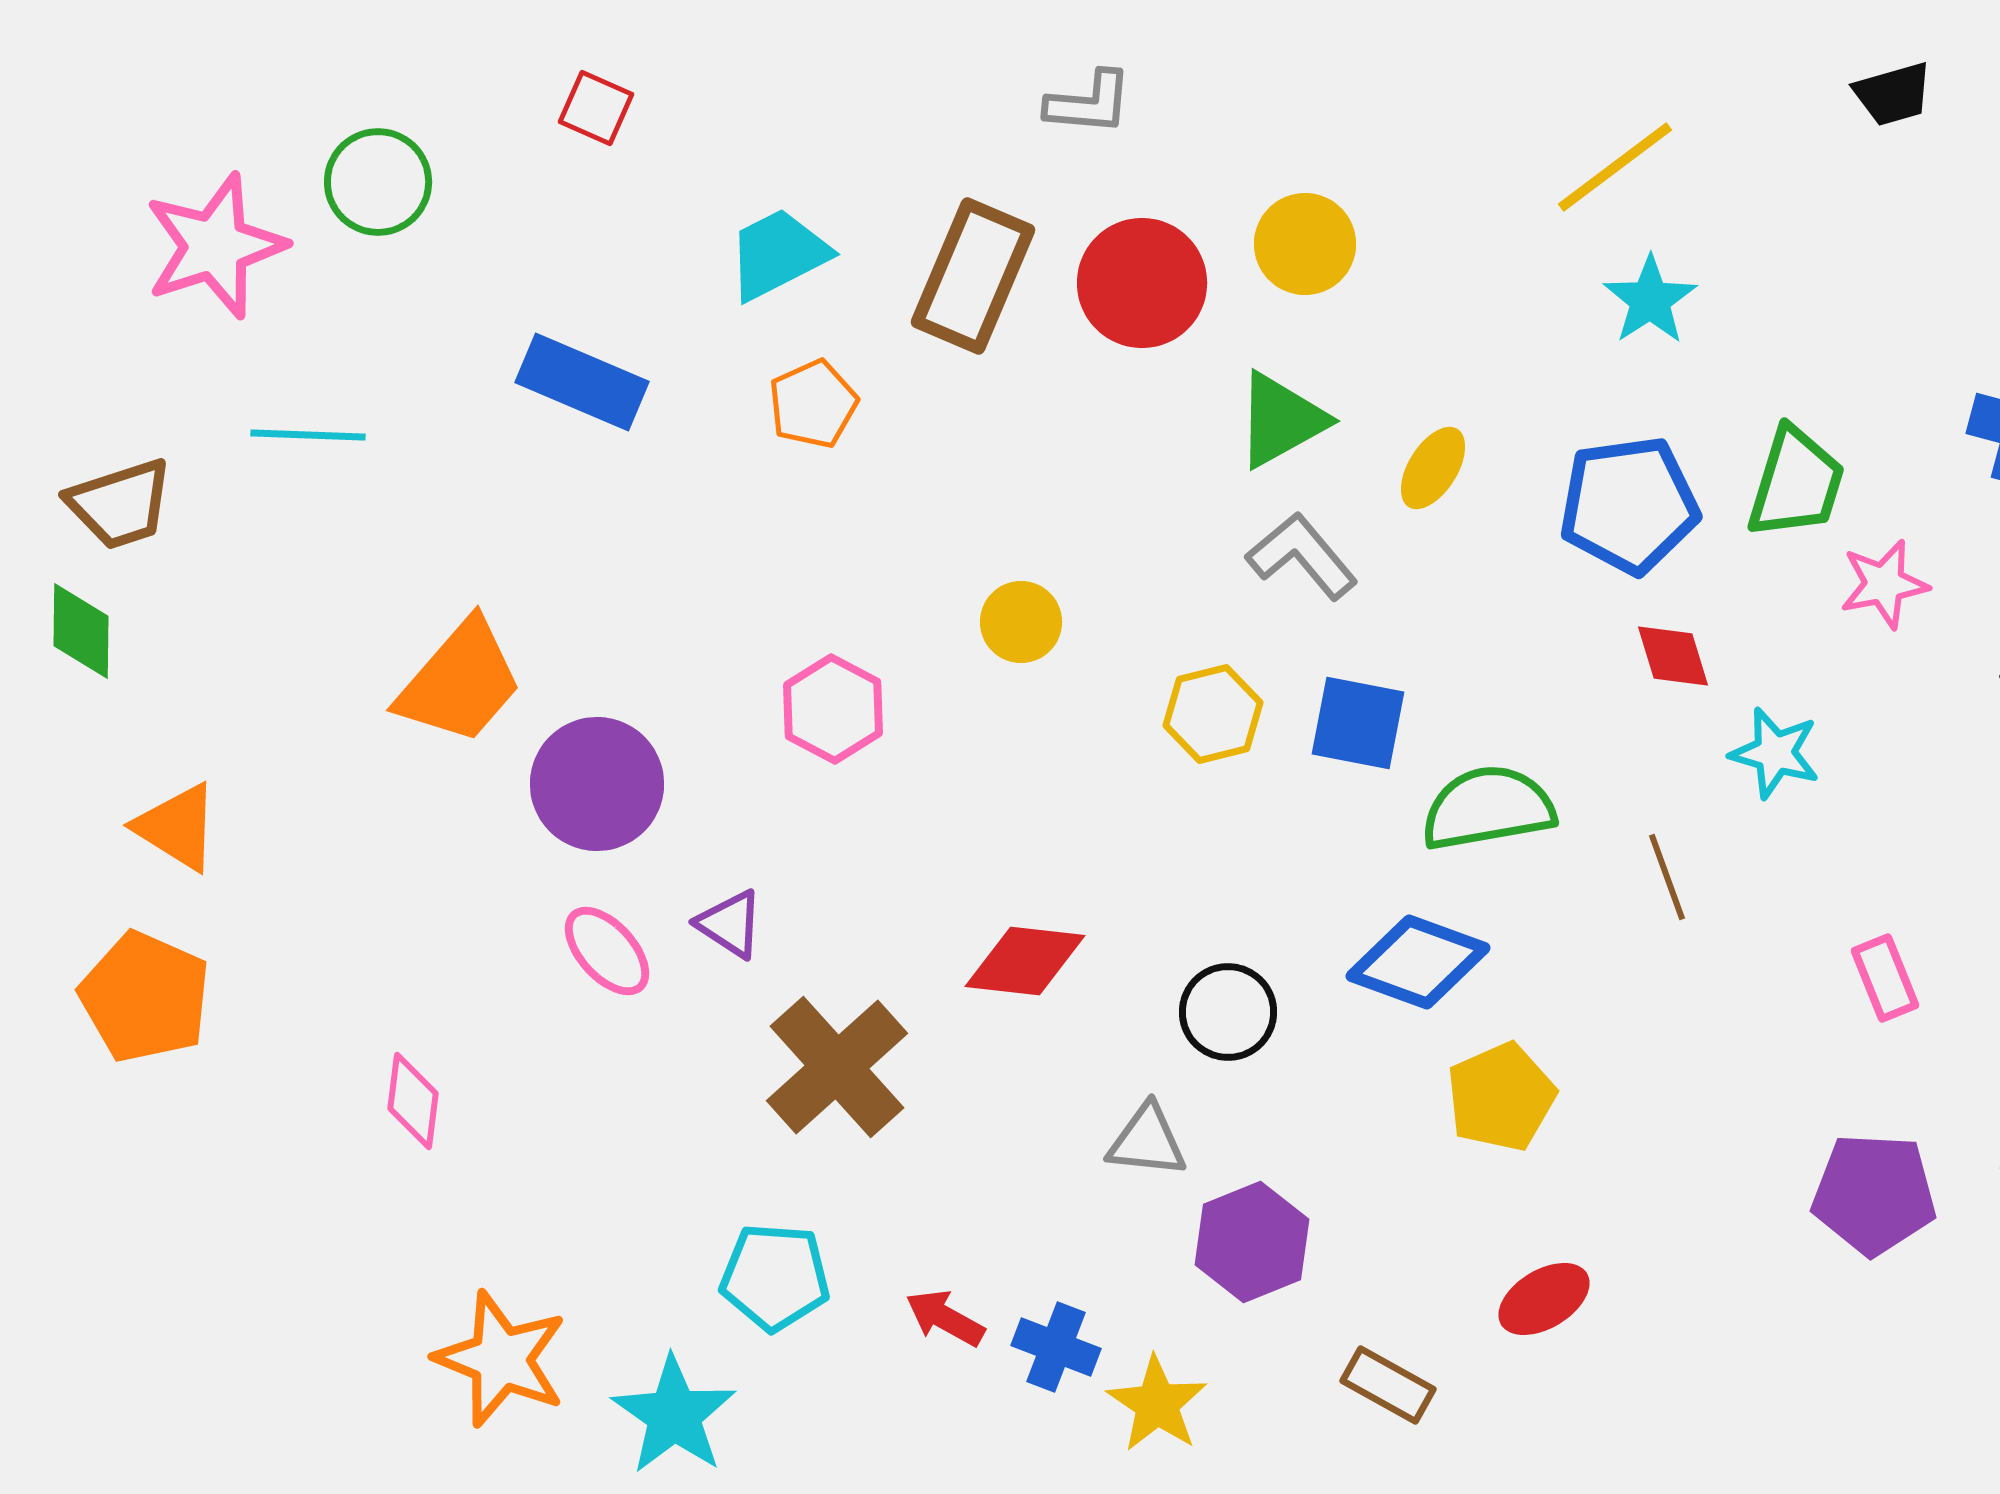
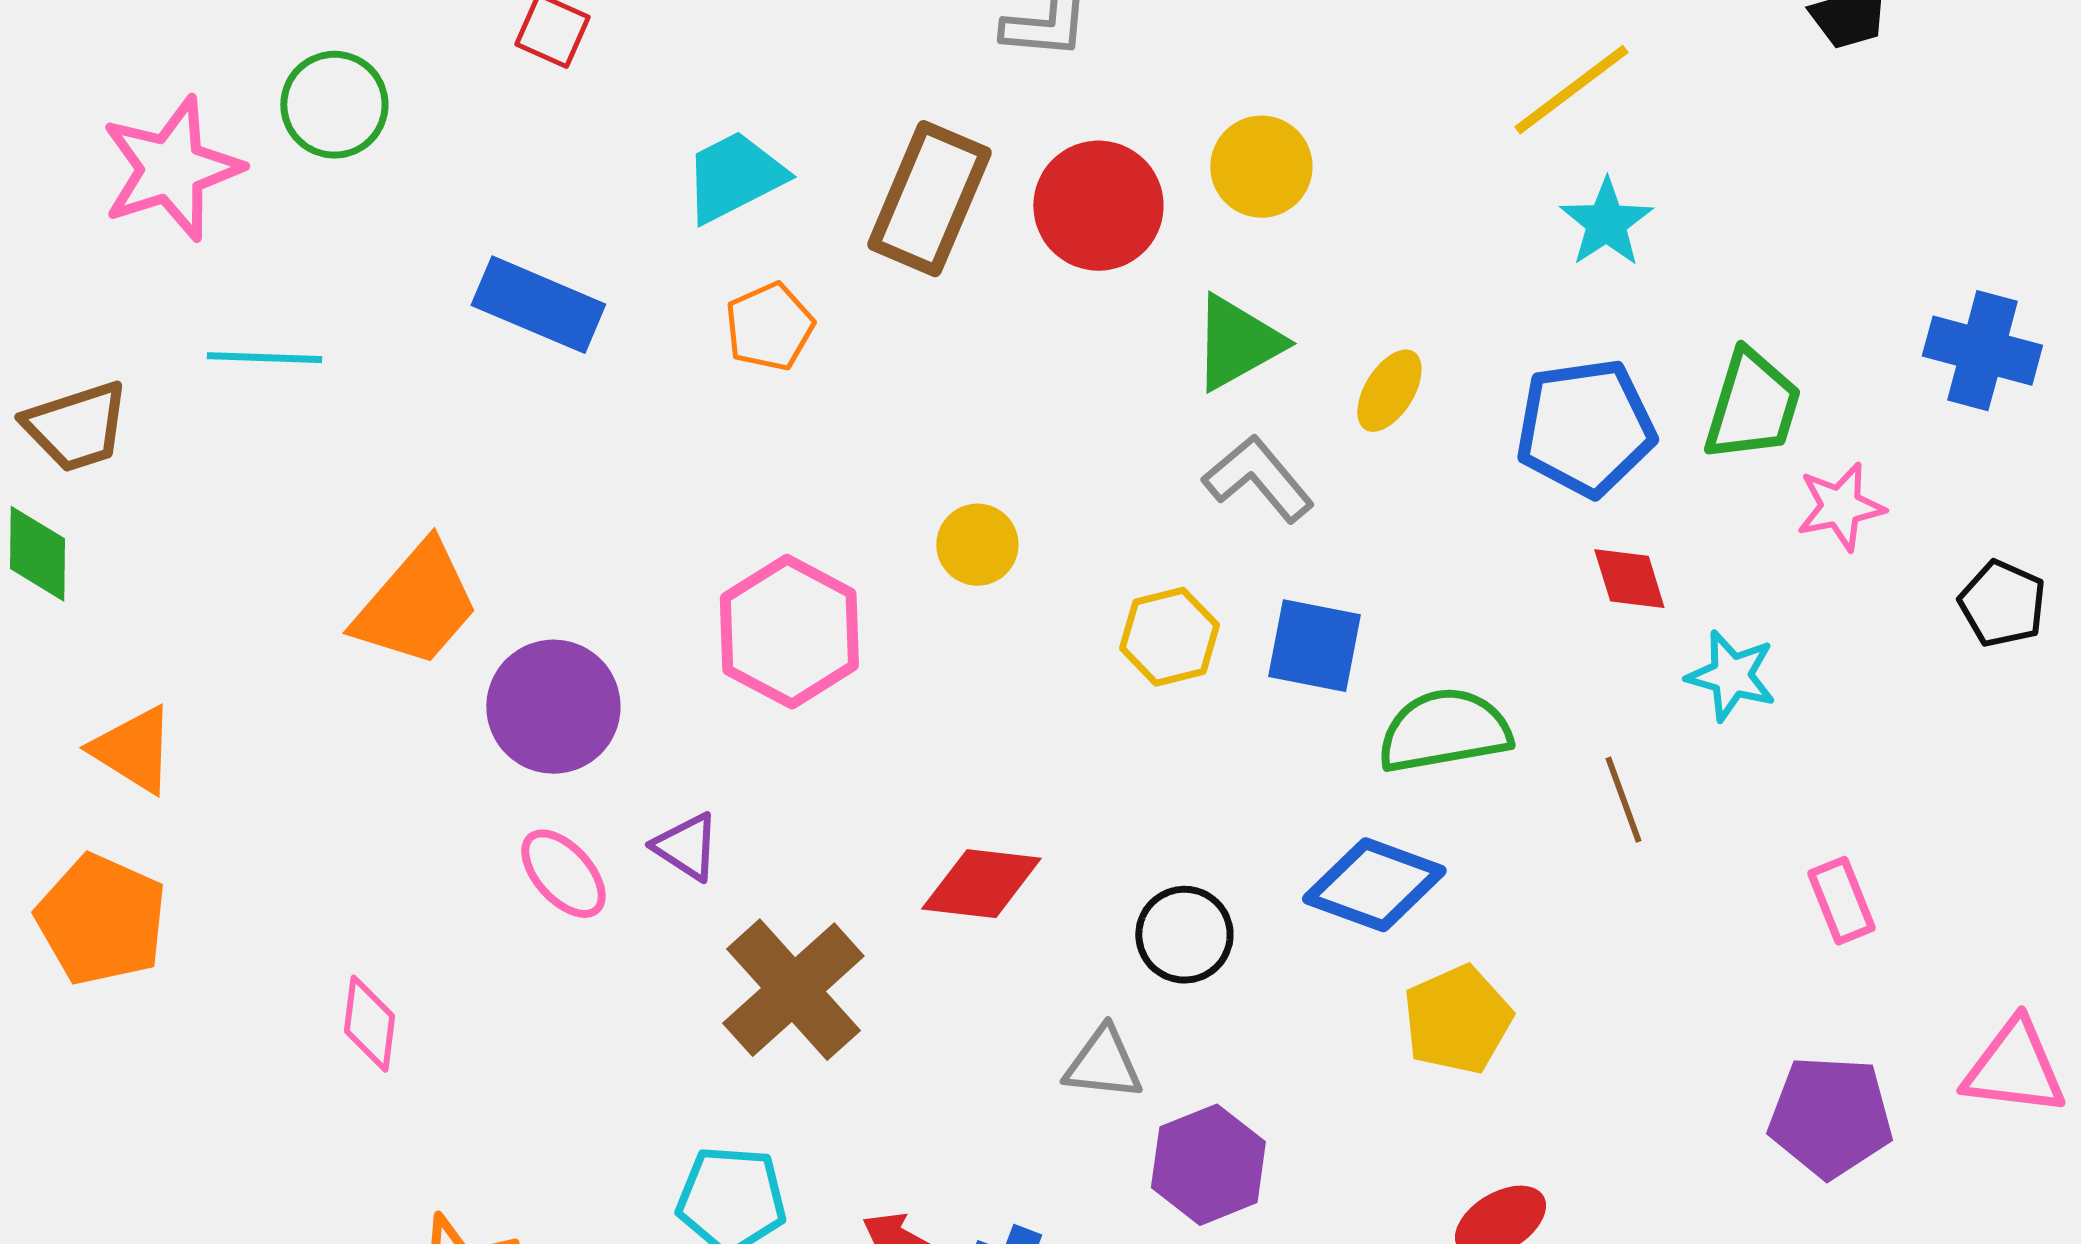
pink hexagon: (833, 709) -> (789, 632), size x1.4

